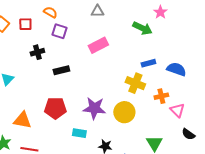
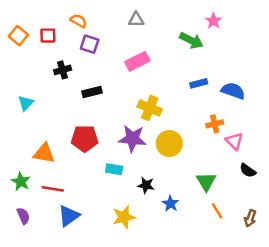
yellow cross: (135, 83) -> (150, 108), moved

